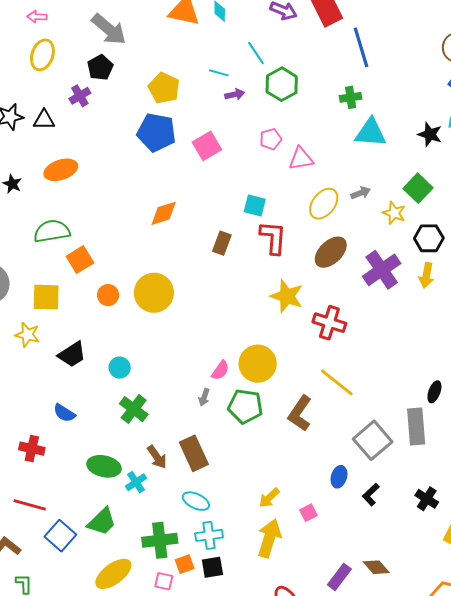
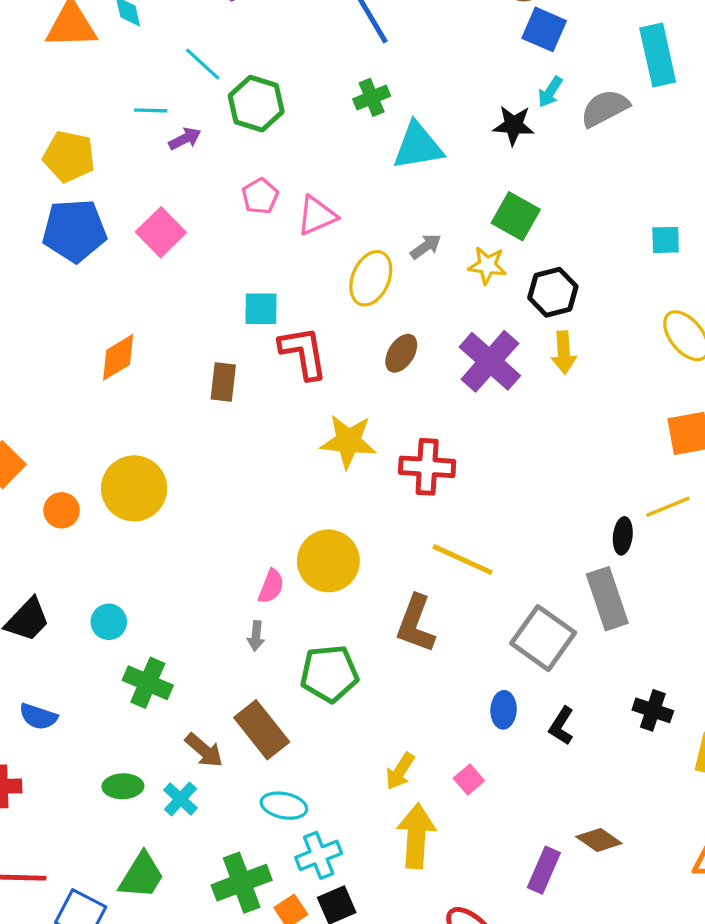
brown ellipse: (331, 252) -> (401, 353), size x0.7
green pentagon: (245, 406) -> (329, 674), moved
green ellipse: (104, 466) -> (123, 786), size x0.7

